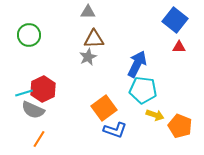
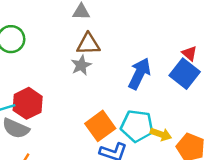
blue square: (175, 20) -> (185, 74), moved
red triangle: (179, 47) -> (189, 53), turned 40
cyan pentagon: (143, 90) -> (137, 126), moved

